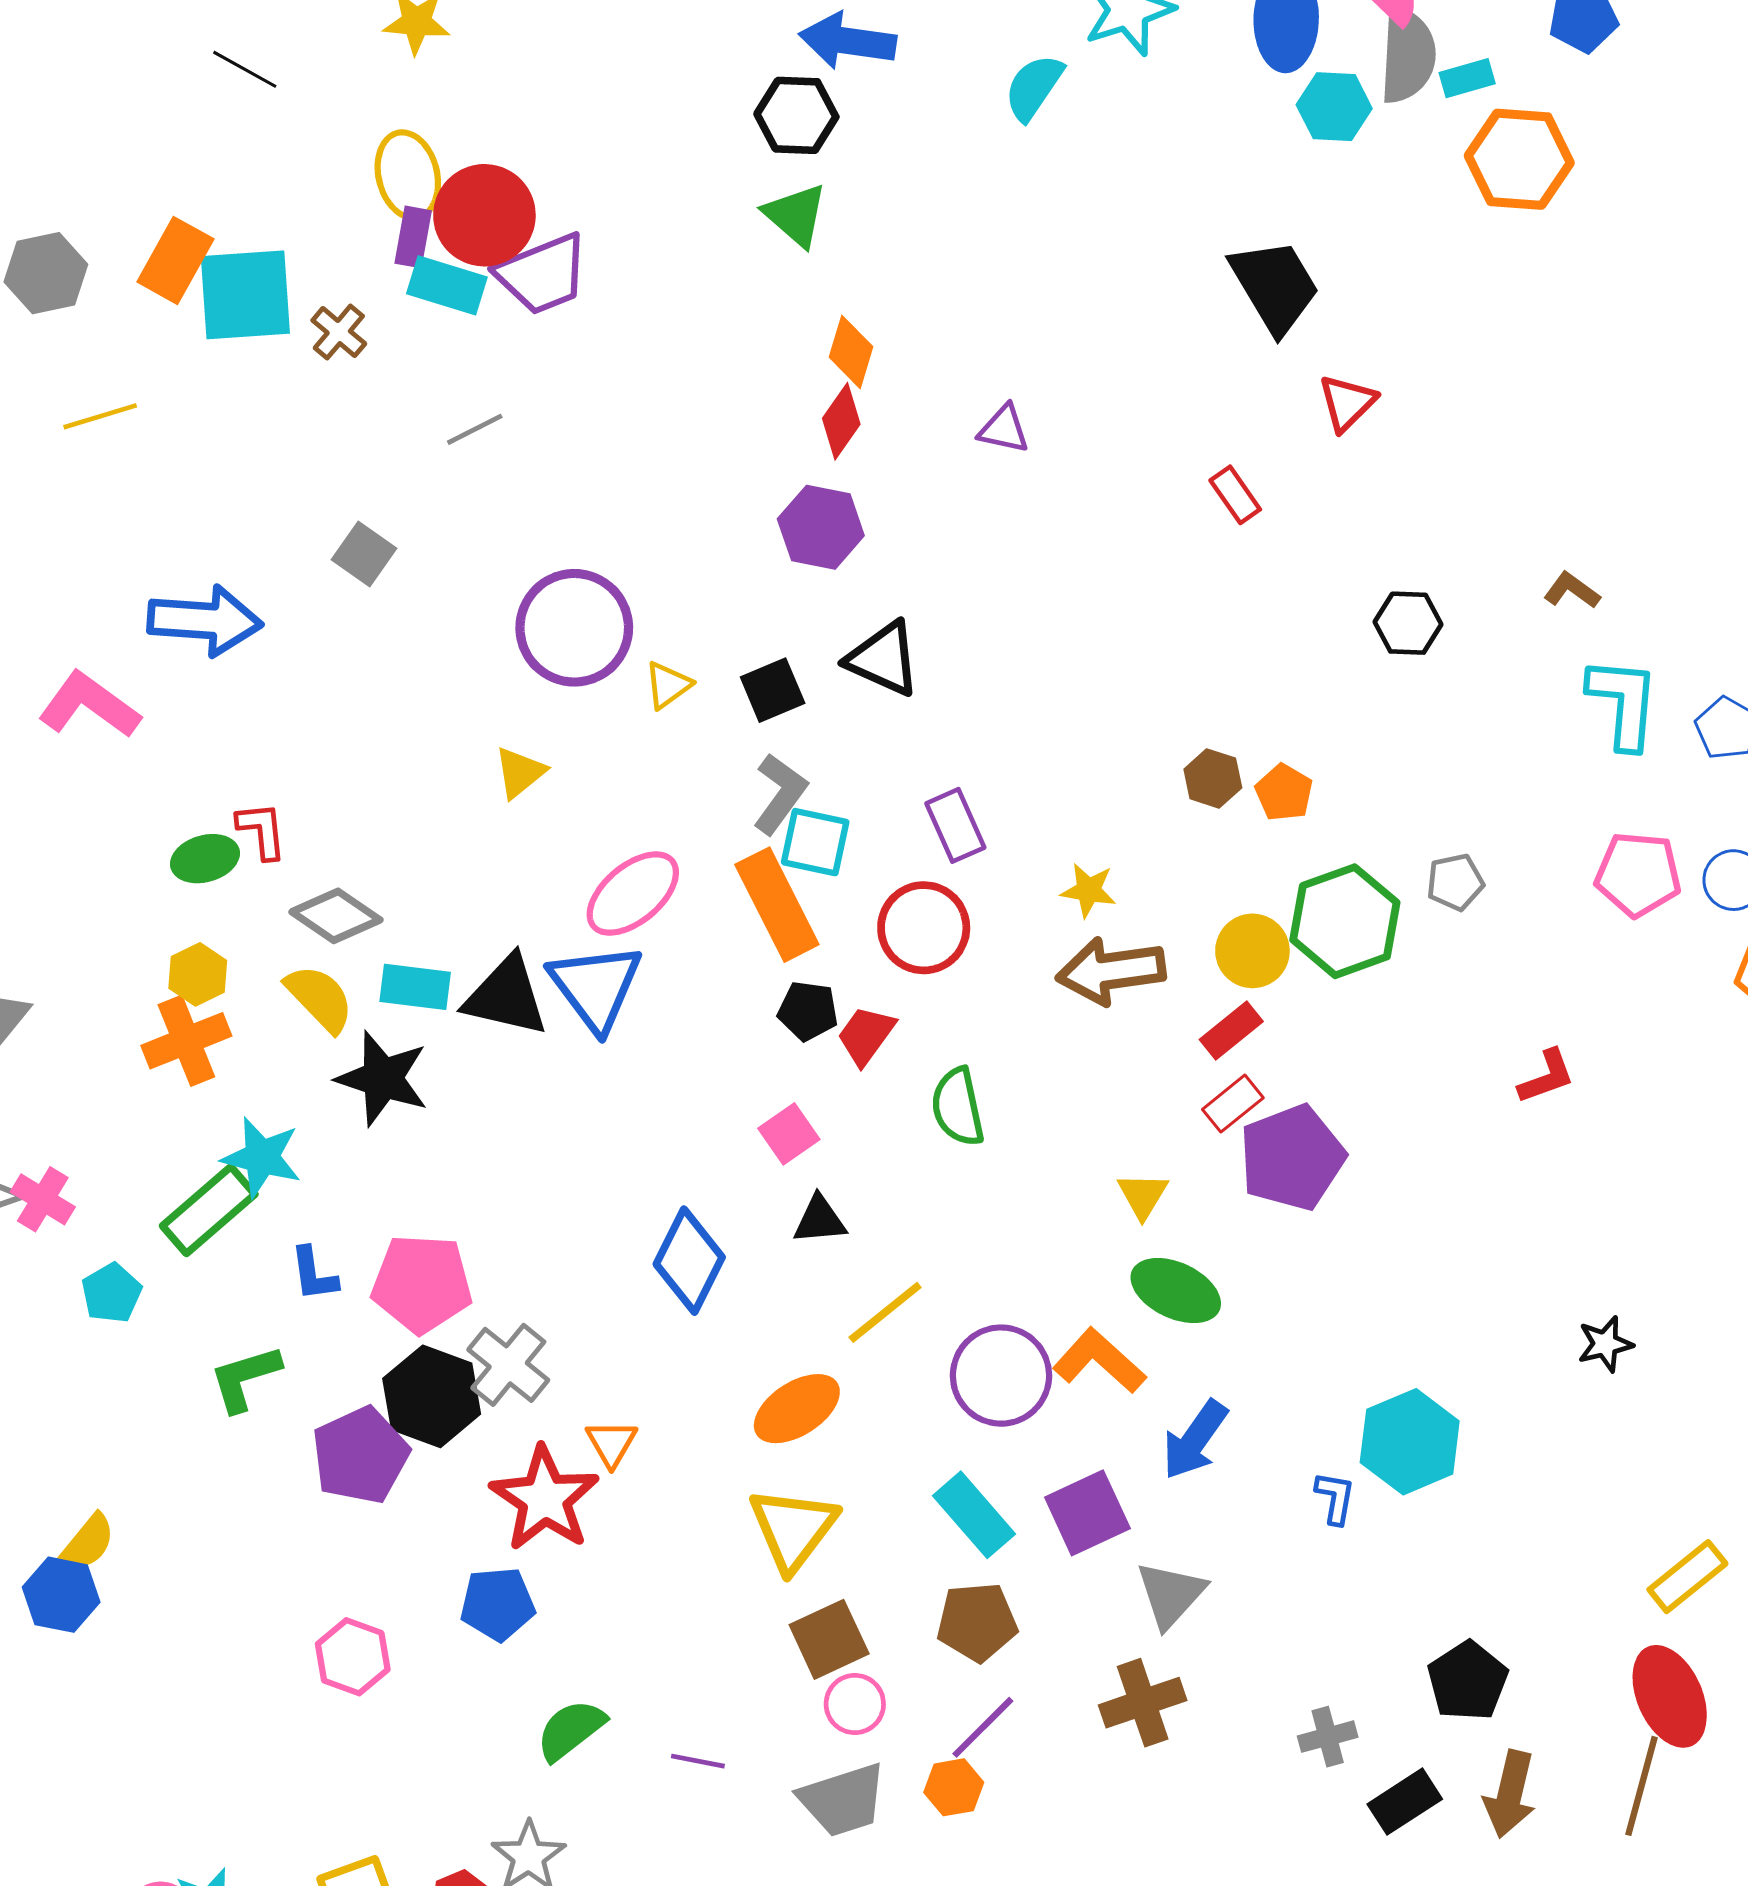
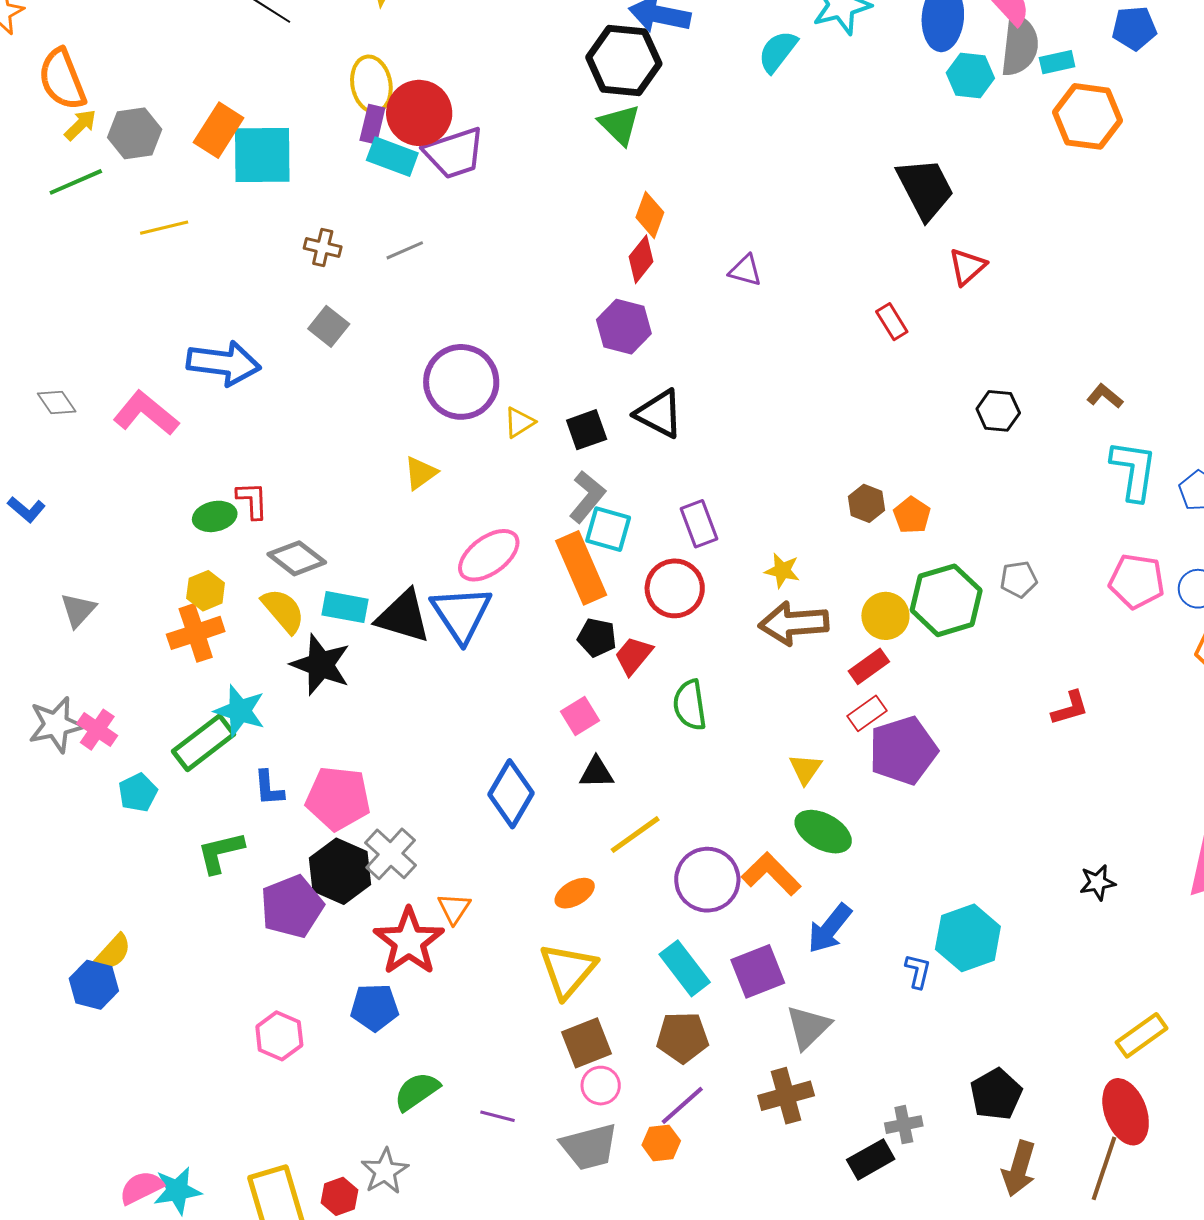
black hexagon: (796, 115) -> (624, 61), size x1.4
brown cross: (339, 332) -> (323, 247), moved, turned -30
orange ellipse: (797, 1409) -> (575, 893), size x0.7
black rectangle: (1405, 1802) -> (871, 1159), moved

